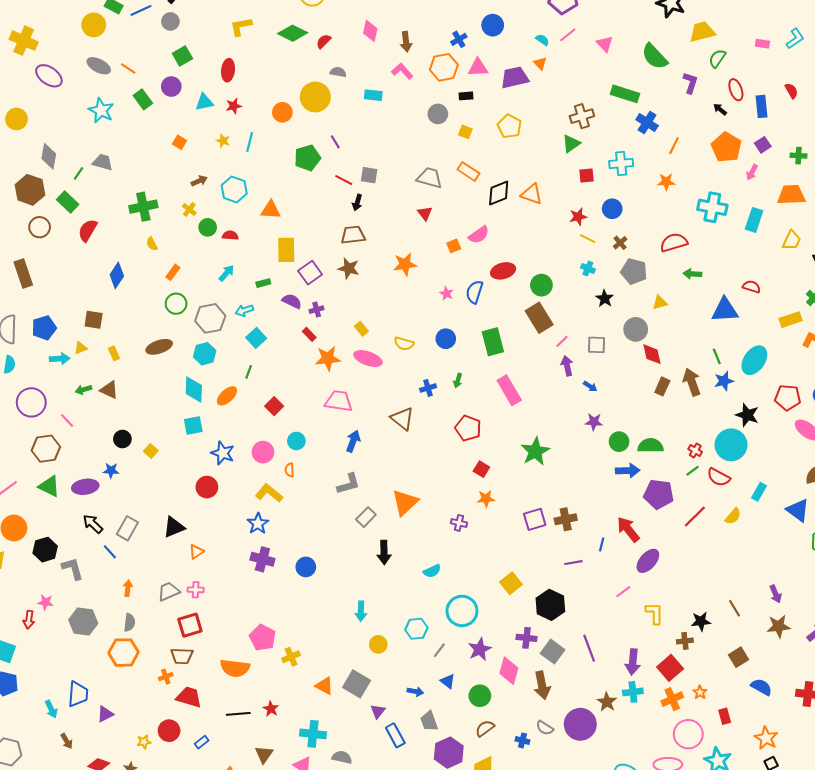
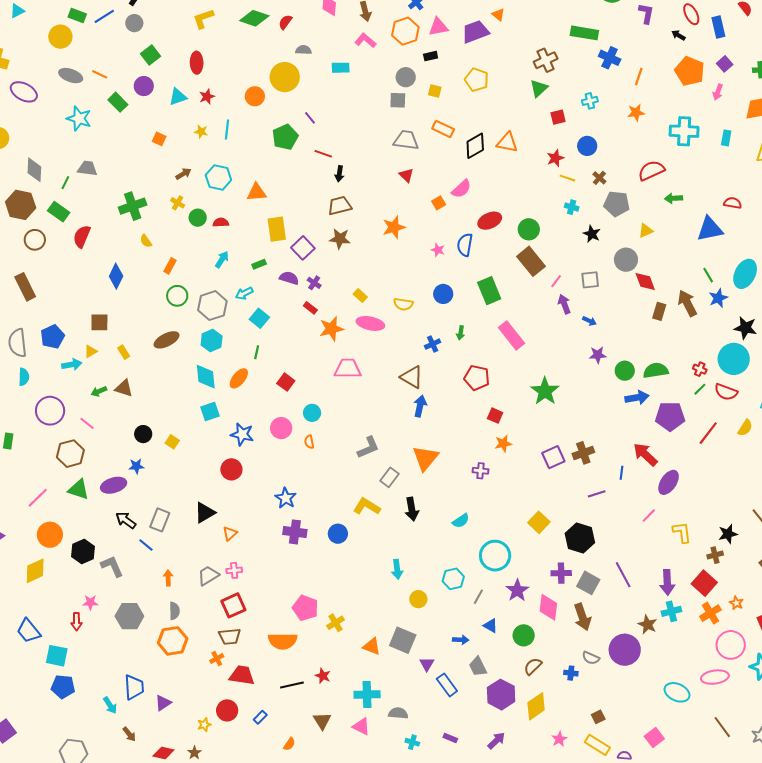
cyan cross: (621, 164) -> (590, 101), size x0.7
gray square: (369, 175) -> (398, 100), moved
cyan rectangle: (754, 220) -> (726, 138), size x0.7
purple cross: (317, 310) -> (314, 283), turned -32
blue arrow: (353, 441) -> (420, 406), moved
yellow L-shape: (269, 493) -> (367, 506), moved

